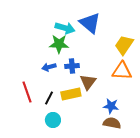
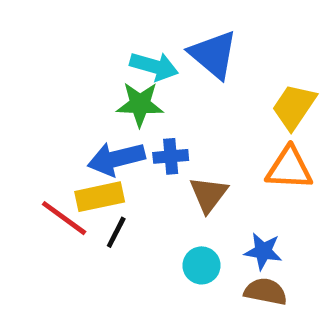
blue arrow: (49, 67) -> (116, 159), size x1.6
red line: (27, 92) -> (64, 218), turned -35
yellow rectangle: (71, 94) -> (100, 197), moved
cyan circle: (53, 120) -> (202, 265), moved

